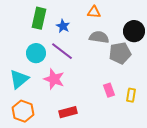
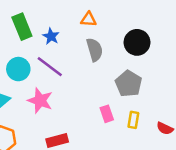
green rectangle: (39, 18) -> (22, 27), turned -35
gray semicircle: (99, 37) -> (95, 50), turned 66
gray pentagon: (120, 53) -> (129, 84), moved, turned -30

